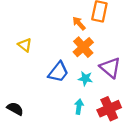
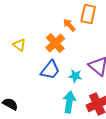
orange cross: (83, 47) -> (55, 43), moved
cyan arrow: (79, 107) -> (69, 102), size x1.5

